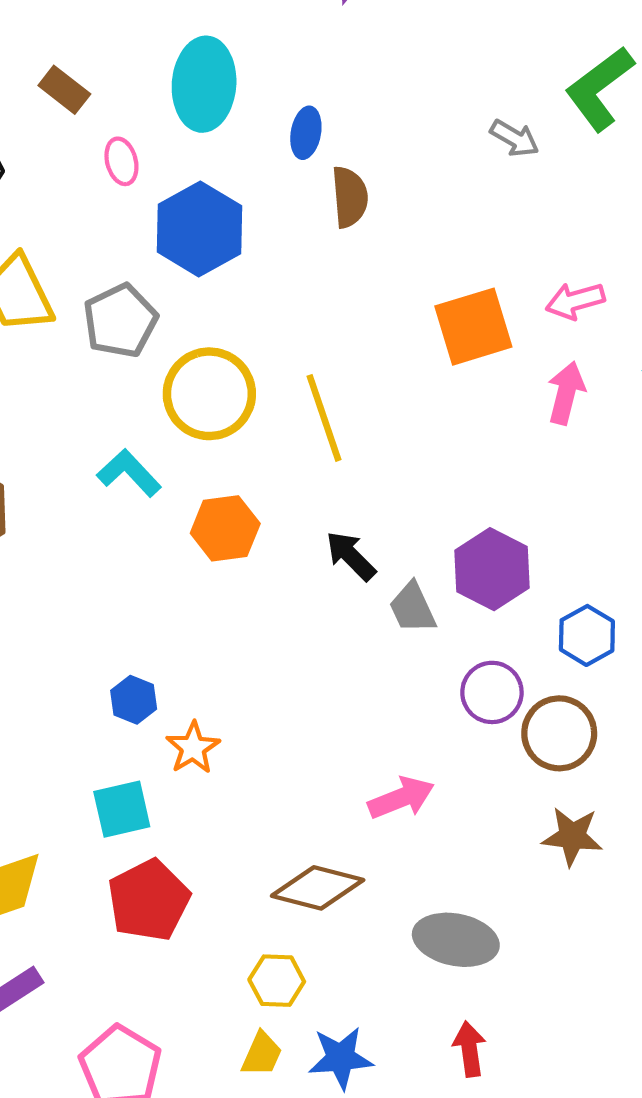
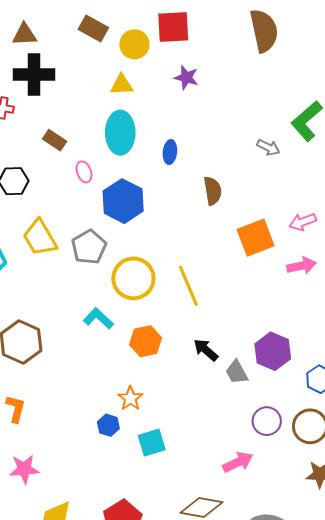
brown semicircle: (350, 197) -> (213, 191), moved
pink arrow: (566, 393) -> (302, 266), turned 68
purple circle: (492, 692) -> (267, 421), moved
orange star: (193, 748) -> (130, 398), moved
cyan square: (122, 809) -> (152, 443), moved

